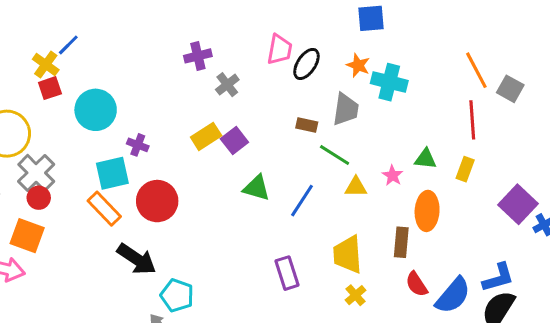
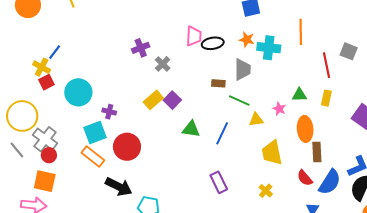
black ellipse: (306, 64) -> (213, 43), turned 55
orange line: (476, 70) -> (301, 32), moved, turned 35
gray square: (510, 89) -> (349, 51), moved
brown rectangle: (401, 242) -> (317, 152), moved
yellow trapezoid: (348, 254) -> (272, 153), moved

